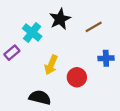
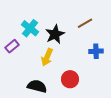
black star: (60, 19) -> (55, 34), moved
red circle: (77, 77) -> (70, 79), moved

